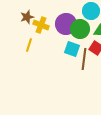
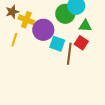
purple circle: (66, 24) -> (43, 30), moved
green circle: (80, 29) -> (65, 14), moved

